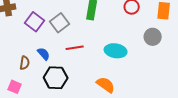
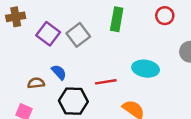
red line: (75, 48) -> (106, 82), moved
brown semicircle: (25, 63) -> (36, 83), turned -104

